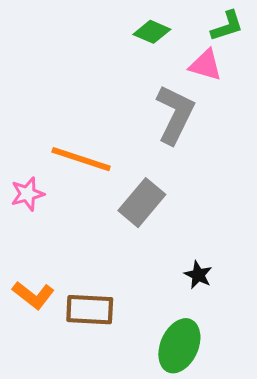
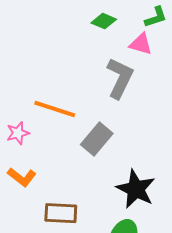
black star: (198, 275) -> (136, 189), size x2.0
orange L-shape: (33, 295) -> (22, 177), moved

